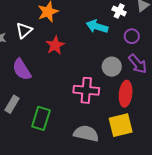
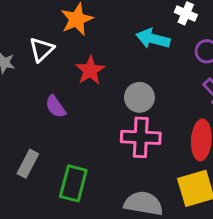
gray circle: (112, 67) -> (139, 97), moved
purple semicircle: (22, 70) -> (56, 107), moved, size x0.7

